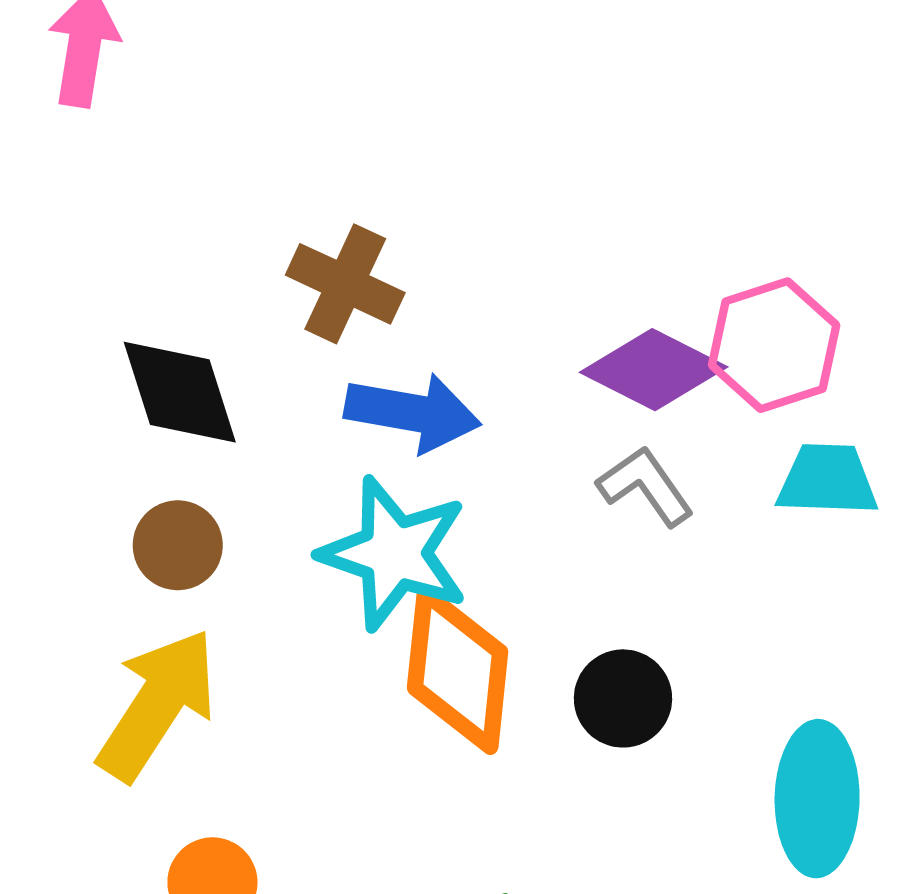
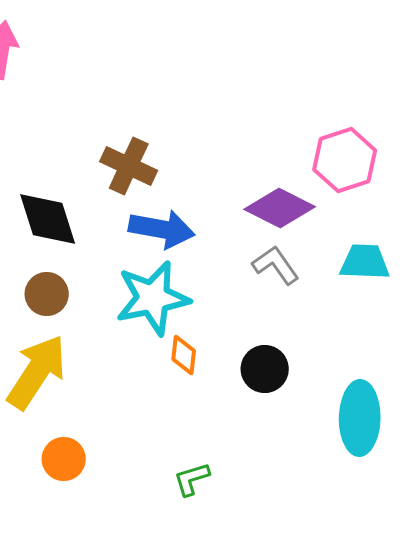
pink hexagon: (774, 345) -> (345, 160), moved
cyan star: (394, 553) -> (153, 298), turned -30
orange diamond: (458, 670) -> (184, 355), size x0.5

